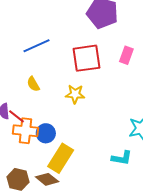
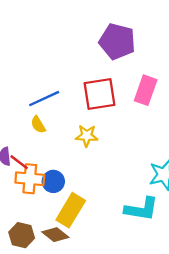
blue line: (36, 46) -> (44, 99), moved
pink rectangle: (126, 55) -> (146, 90), size x1.4
cyan L-shape: (122, 158) -> (141, 209), size x1.4

